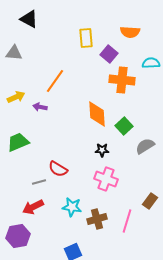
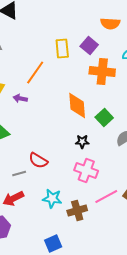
yellow rectangle: (86, 38) -> (62, 48), moved
pink line: (127, 221) -> (106, 196), moved, turned 45

